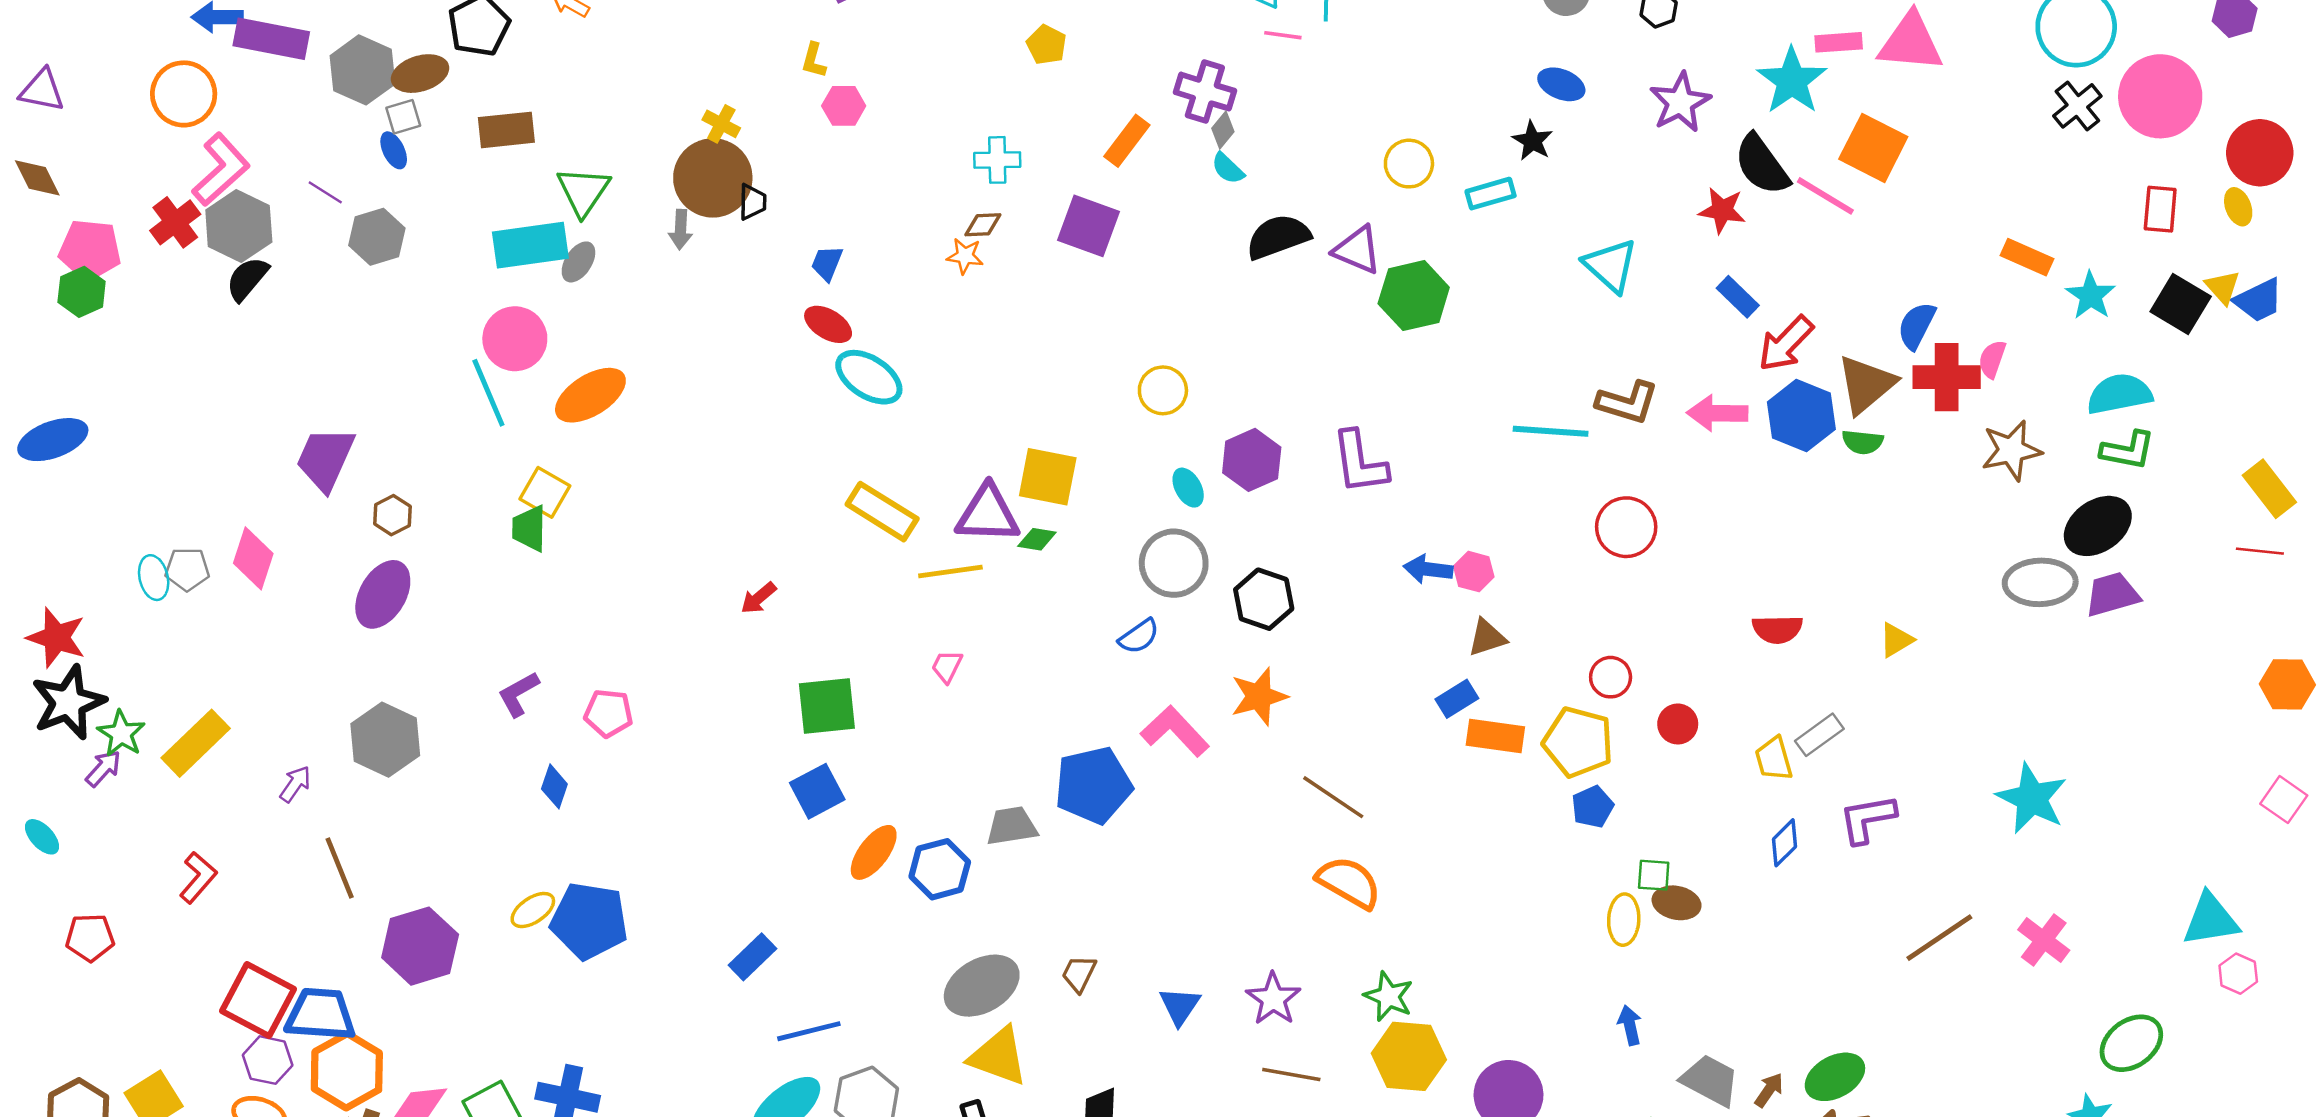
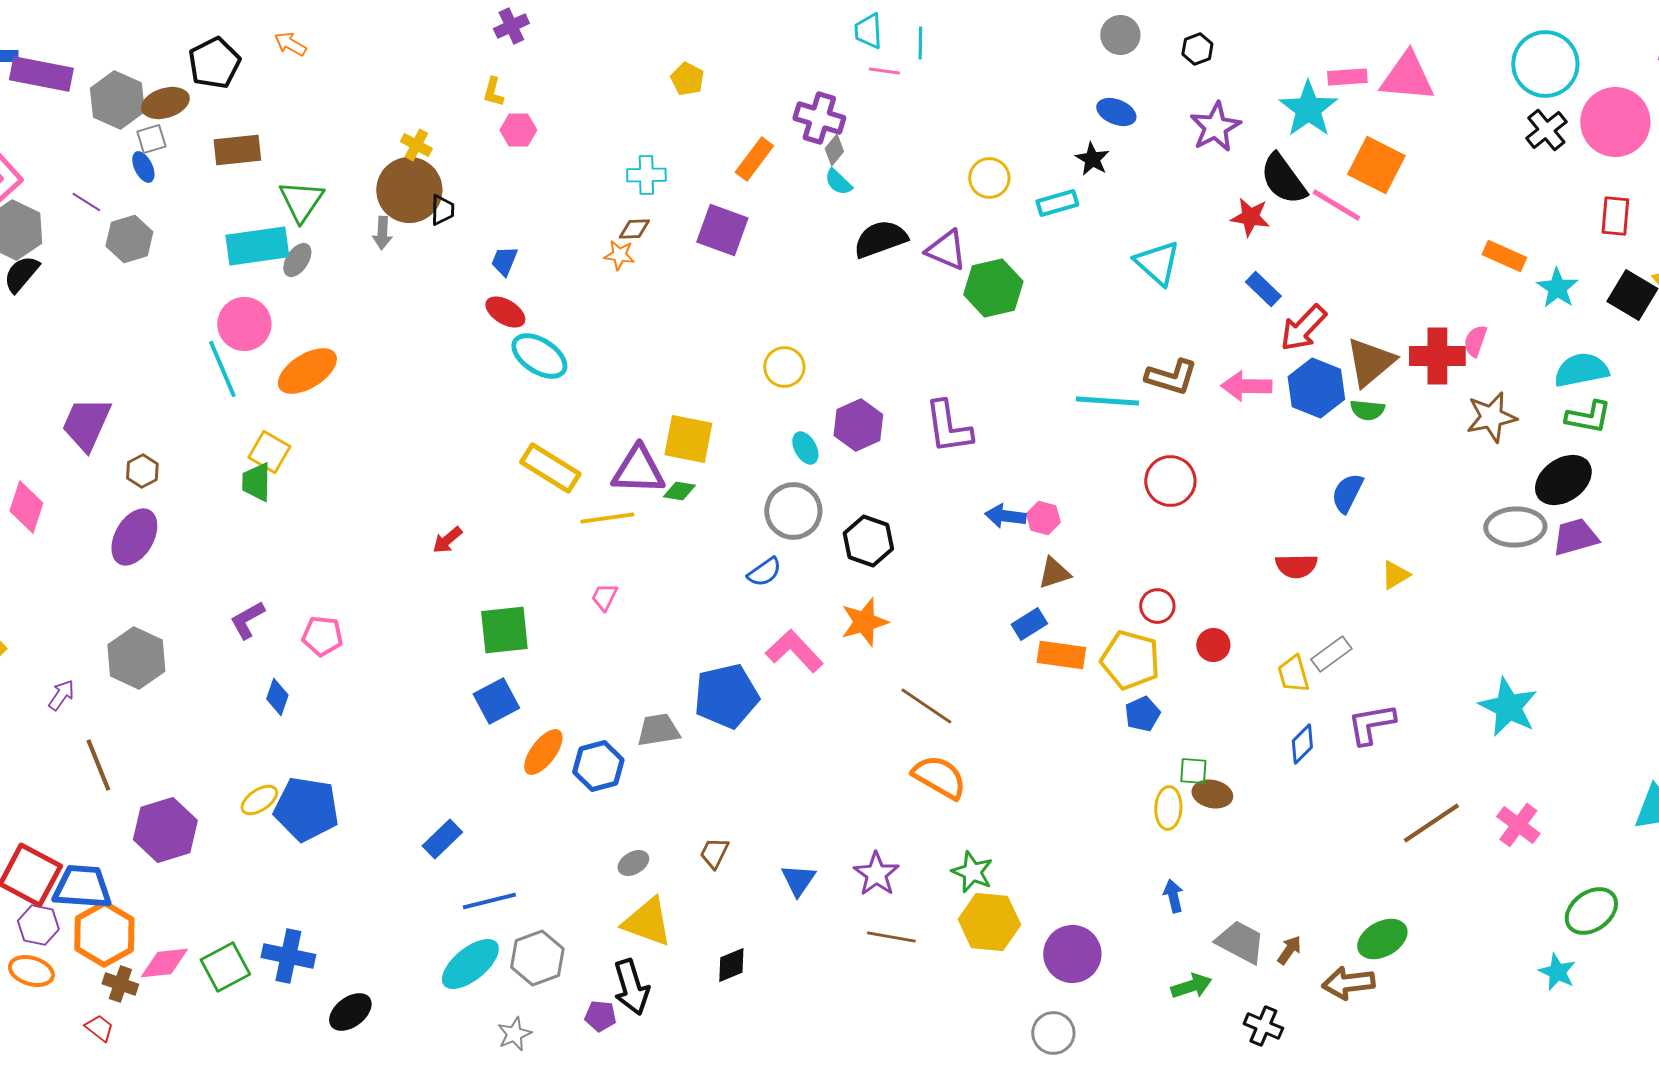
blue semicircle: (1917, 326) -> (1347, 493), moved
gray ellipse: (982, 986) -> (633, 863), size x0.5
green ellipse: (1835, 1077) -> (1382, 939), moved

